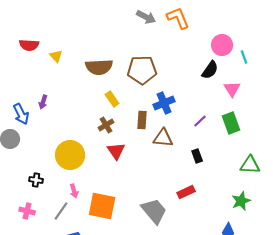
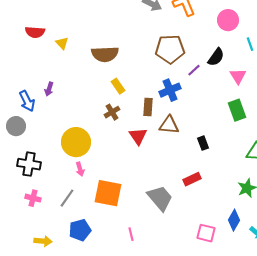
pink circle: (222, 45) -> (228, 20), moved
brown pentagon: (142, 70) -> (170, 49), moved
purple line: (200, 121) -> (194, 70), moved
red triangle: (116, 151) -> (138, 136), moved
black cross: (36, 180) -> (29, 164), moved, size x1.6
pink arrow: (74, 191) -> (80, 169), moved

